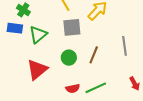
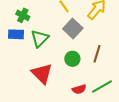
gray square: (72, 27) -> (73, 29), turned -36
red triangle: (37, 70) -> (42, 74), turned -30

